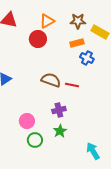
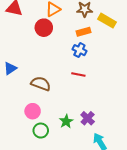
blue cross: (87, 58) -> (79, 50), moved
brown semicircle: (51, 80) -> (41, 84), moved
purple cross: (59, 110) -> (88, 118), moved, turned -32

